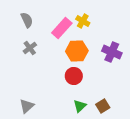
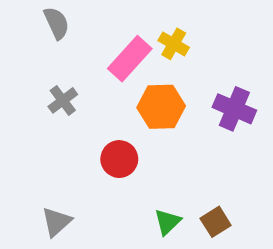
gray semicircle: (27, 20) -> (56, 23), moved
red circle: (74, 76) -> (119, 159), moved

